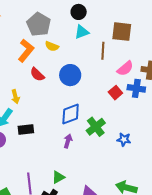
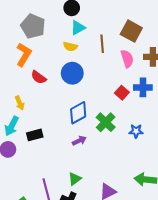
brown square: (122, 32) -> (131, 31), moved, turned 30
yellow semicircle: (52, 46) -> (70, 47), moved
pink semicircle: (125, 68) -> (127, 59), turned -60
blue cross: (136, 88) -> (143, 87), moved
red square: (115, 93) -> (122, 93), moved
purple arrow: (68, 141) -> (79, 141), turned 56

